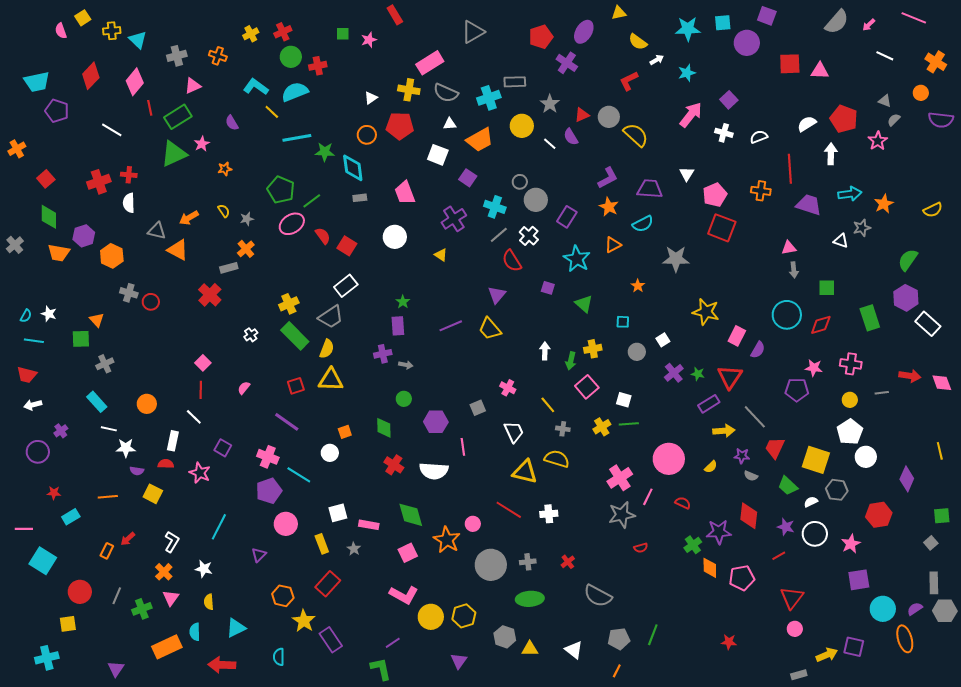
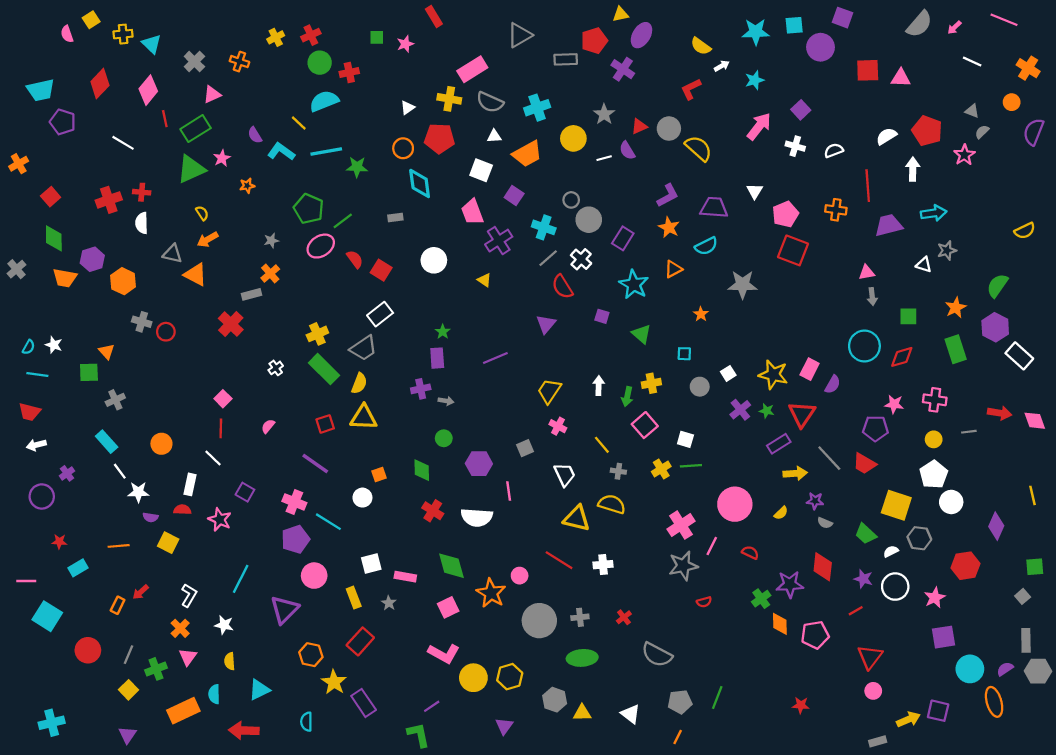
yellow triangle: (619, 13) -> (621, 14), moved
gray cross: (177, 56) -> (194, 62), turned -30
gray rectangle: (515, 82) -> (566, 59), moved
cyan L-shape: (256, 87) -> (281, 152), moved
purple semicircle: (941, 120) -> (1034, 132), turned 105
white line: (550, 144) -> (604, 158), turned -56
cyan diamond: (353, 168) -> (420, 183), moved
pink trapezoid: (405, 193) -> (472, 212), moved
orange star: (884, 204) -> (956, 308), moved
purple trapezoid: (809, 205) -> (889, 225), turned -32
yellow semicircle: (224, 211) -> (202, 213), moved
yellow star: (706, 312) -> (773, 375), moved
yellow trapezoid: (490, 329) -> (549, 391), moved, turned 75
white line: (109, 429) -> (120, 471), turned 42
red trapezoid: (775, 448) -> (864, 464), moved, turned -85
purple triangle: (259, 555) -> (284, 610), size x1.8
yellow square: (68, 624) -> (129, 690), moved, turned -36

